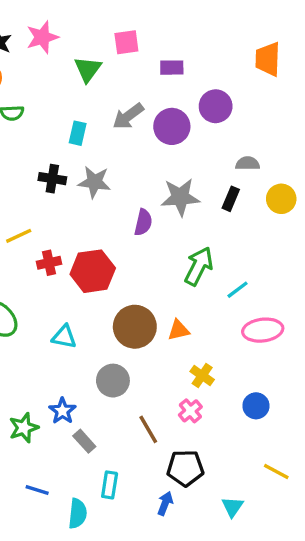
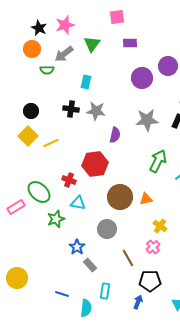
pink square: (126, 42) -> (117, 17), moved
purple rectangle: (172, 68) -> (130, 43), moved
gray arrow: (128, 116) -> (64, 54), moved
purple semicircle: (143, 222) -> (115, 135), moved
red cross: (49, 263) -> (69, 180), moved, turned 32
green star: (24, 428) -> (56, 219), moved

